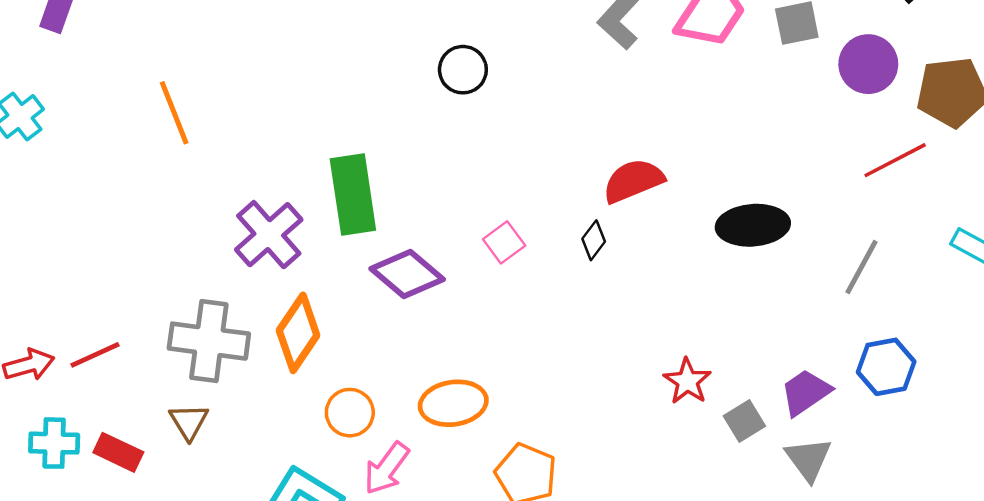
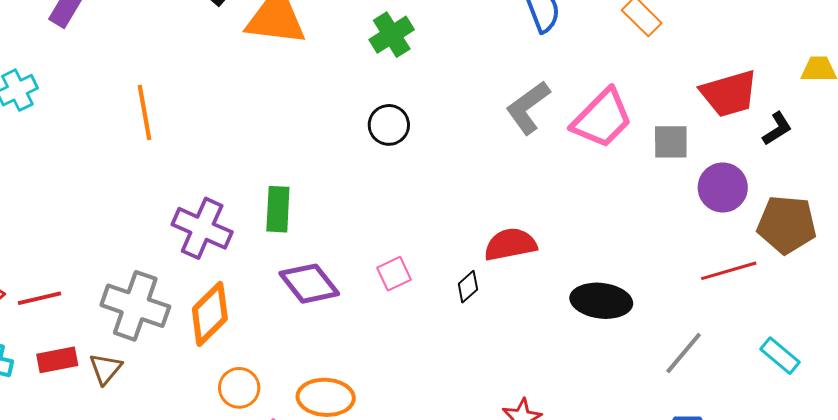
green rectangle: (353, 194) -> (278, 209), size x0.7
purple cross: (269, 235) -> (202, 228), turned -36
red rectangle: (118, 452) -> (57, 360), moved, turned -48

